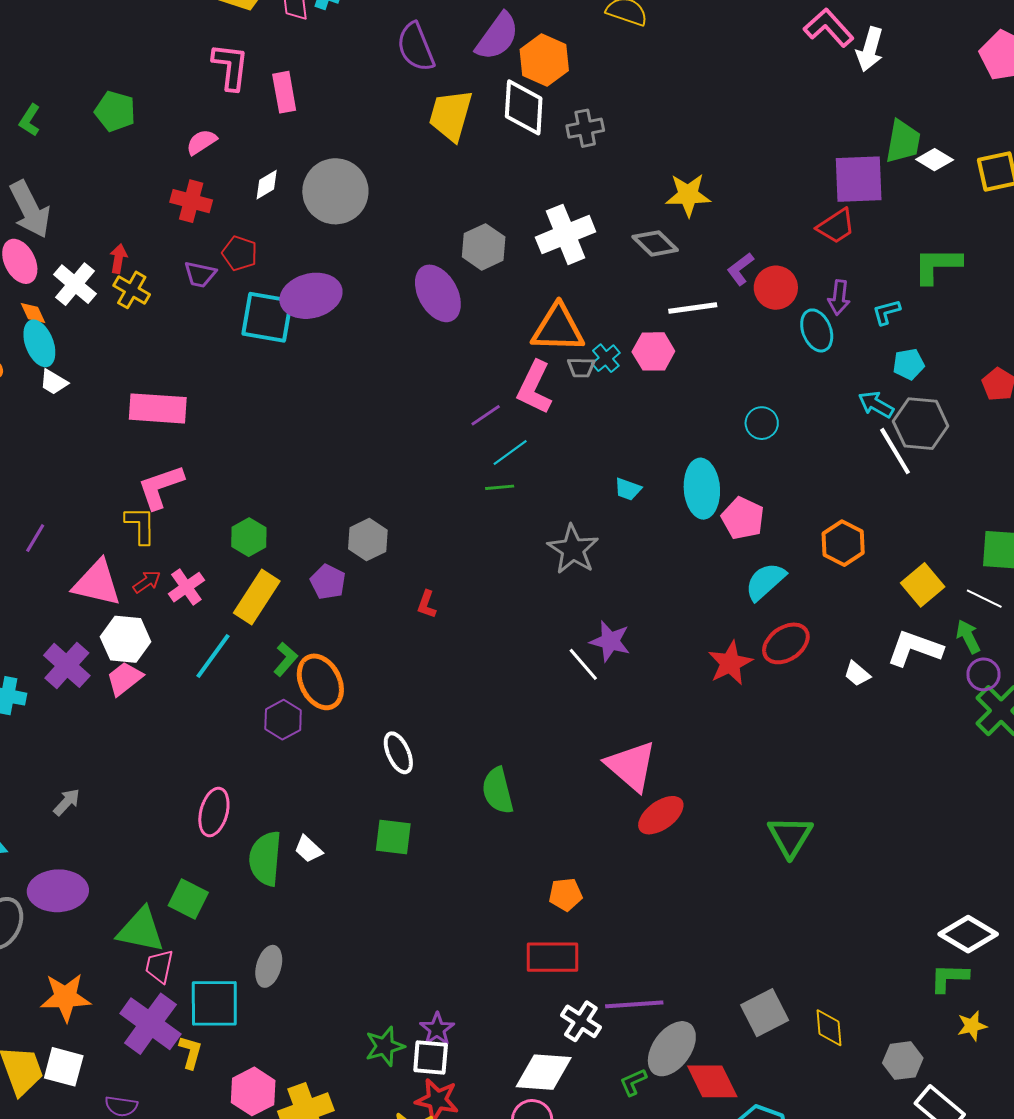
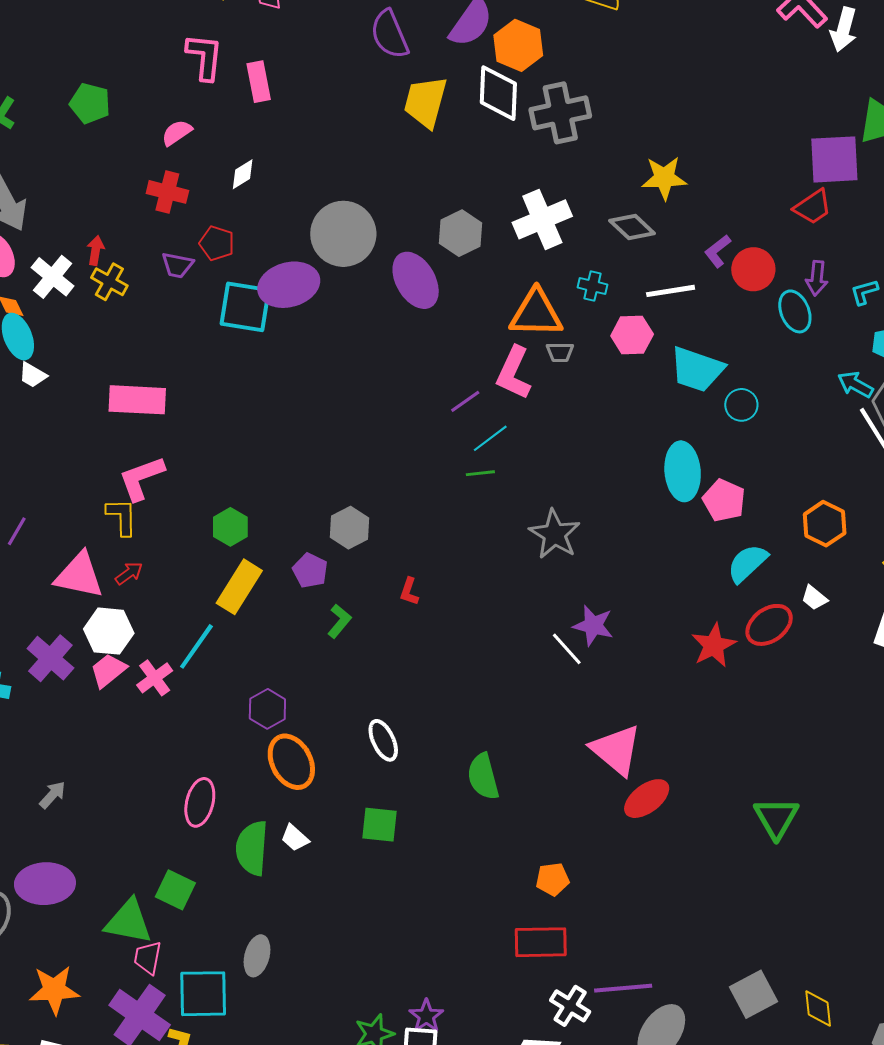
gray cross: (585, 128) -> (560, 113), size x1.6
gray circle: (335, 191) -> (343, 234), moved
cyan cross: (606, 358) -> (592, 286), moved, turned -36
cyan trapezoid: (628, 489) -> (697, 369), moved, size x2.0
pink cross: (186, 587) -> (155, 678), moved
green L-shape: (285, 659) -> (339, 621), moved
white trapezoid: (857, 674) -> (814, 598), moved
orange ellipse: (320, 682) -> (291, 762), moved

